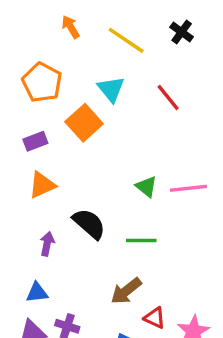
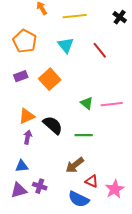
black cross: (182, 32) -> (120, 17), moved
yellow line: (126, 40) -> (75, 16), turned -40
orange square: (84, 123) -> (50, 79), moved
orange triangle: (42, 185) -> (27, 116), moved

